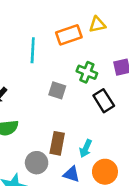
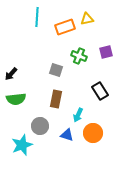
cyan line: (33, 50) -> (37, 17), moved
black rectangle: (104, 101) -> (100, 91), moved
brown rectangle: (57, 143) -> (56, 99), moved

